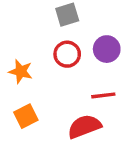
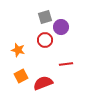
purple circle: (107, 49) -> (61, 27), moved
red semicircle: (84, 126) -> (43, 83), moved

